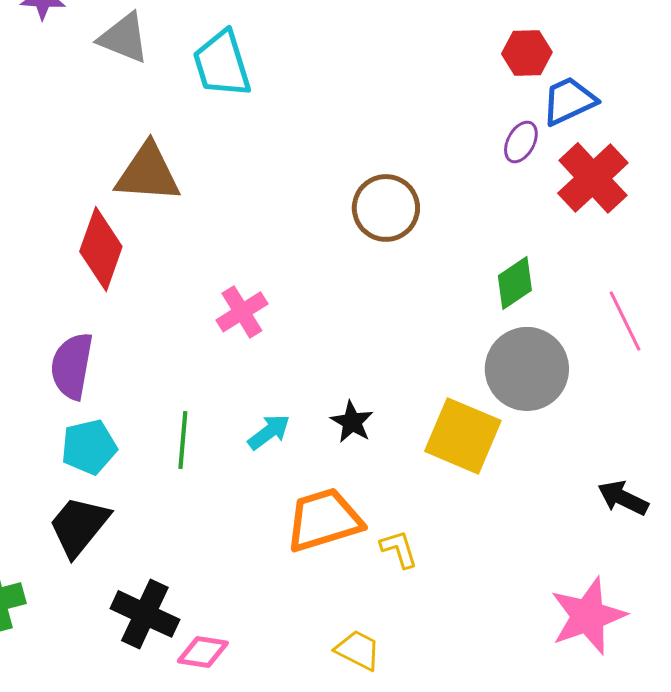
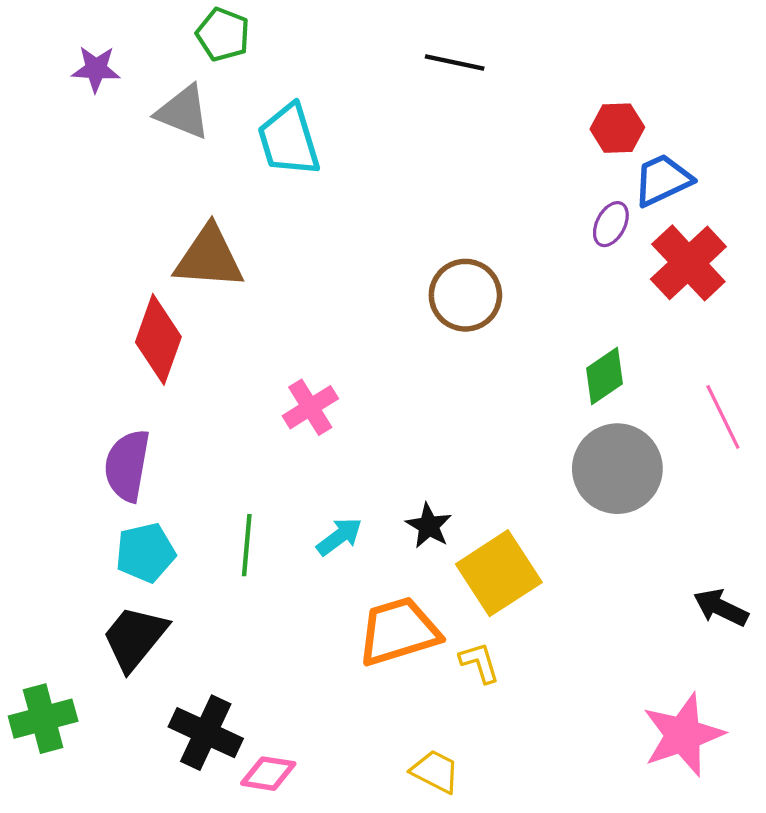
yellow square: (463, 436) -> (499, 573), moved, turned 34

